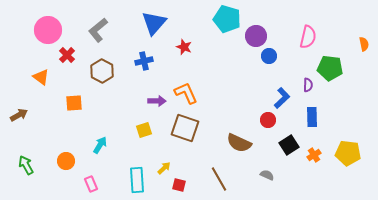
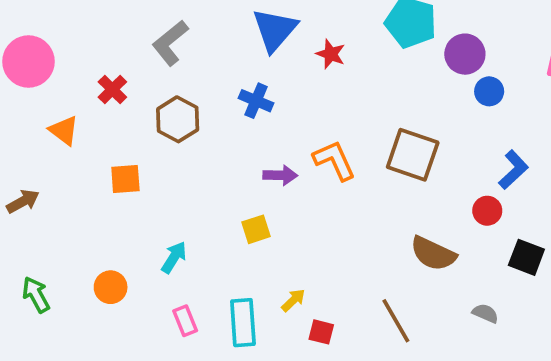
pink circle: (48, 30) -> (28, 62), moved
red star: (184, 47) -> (331, 54), moved
blue cross: (144, 61) -> (256, 101), turned 36
brown square: (185, 128) -> (413, 155), moved
black square: (289, 145) -> (526, 257), turned -36
pink rectangle: (91, 184) -> (185, 321), moved

